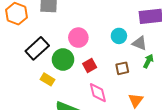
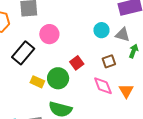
pink circle: (78, 38) -> (49, 34), moved
green circle: (63, 60) -> (58, 78), moved
pink diamond: (98, 93) -> (103, 86), moved

